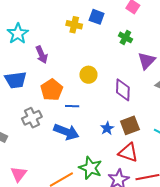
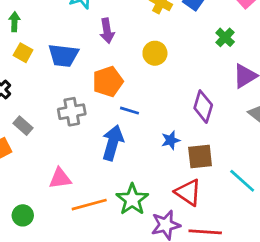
yellow circle: (88, 75) -> (155, 53), moved
blue star: (107, 128) -> (171, 140), moved
blue arrow: (66, 132) -> (113, 143), turned -110
pink triangle: (19, 174) -> (60, 178), moved, turned 30

